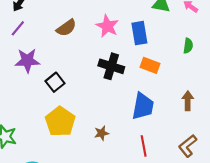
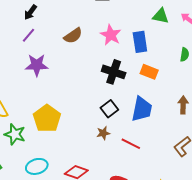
black square: (55, 82) -> (109, 109), moved
yellow pentagon: (60, 122) -> (47, 118), moved
red line: (144, 146) -> (131, 144), moved, turned -54

